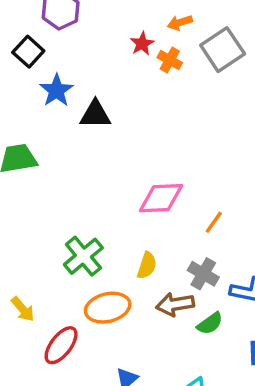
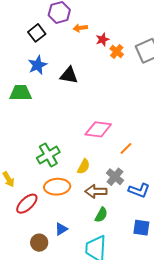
orange arrow: (180, 23) -> (80, 28), moved
blue star: (56, 90) -> (38, 65), moved
green semicircle: (210, 323) -> (101, 215), moved, turned -35

